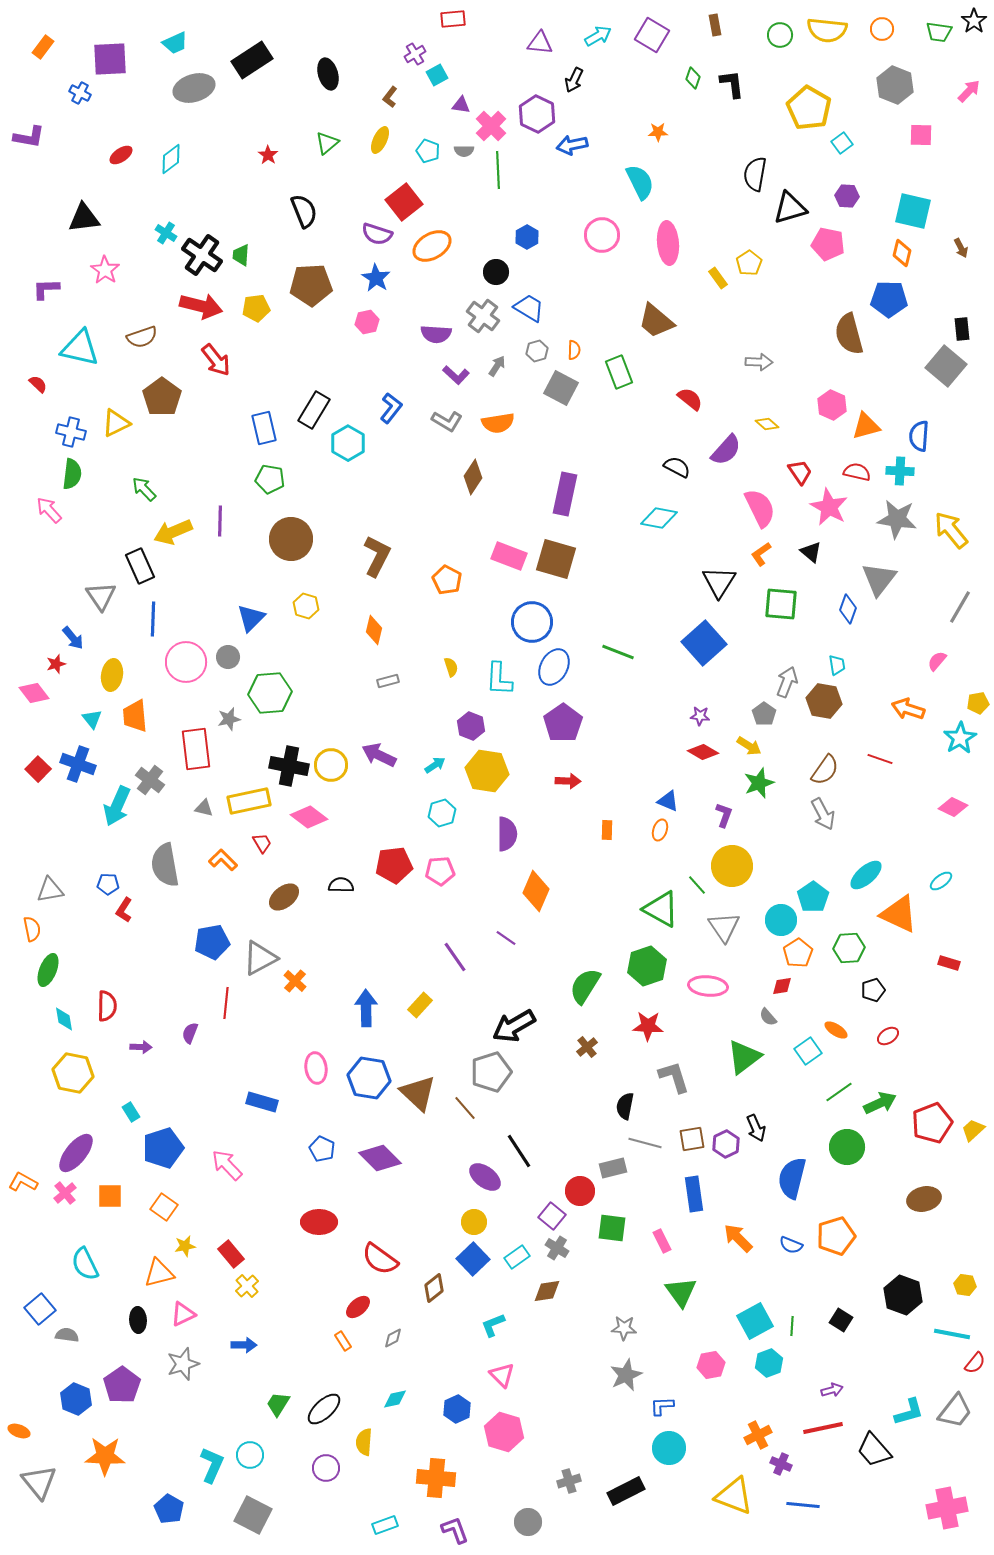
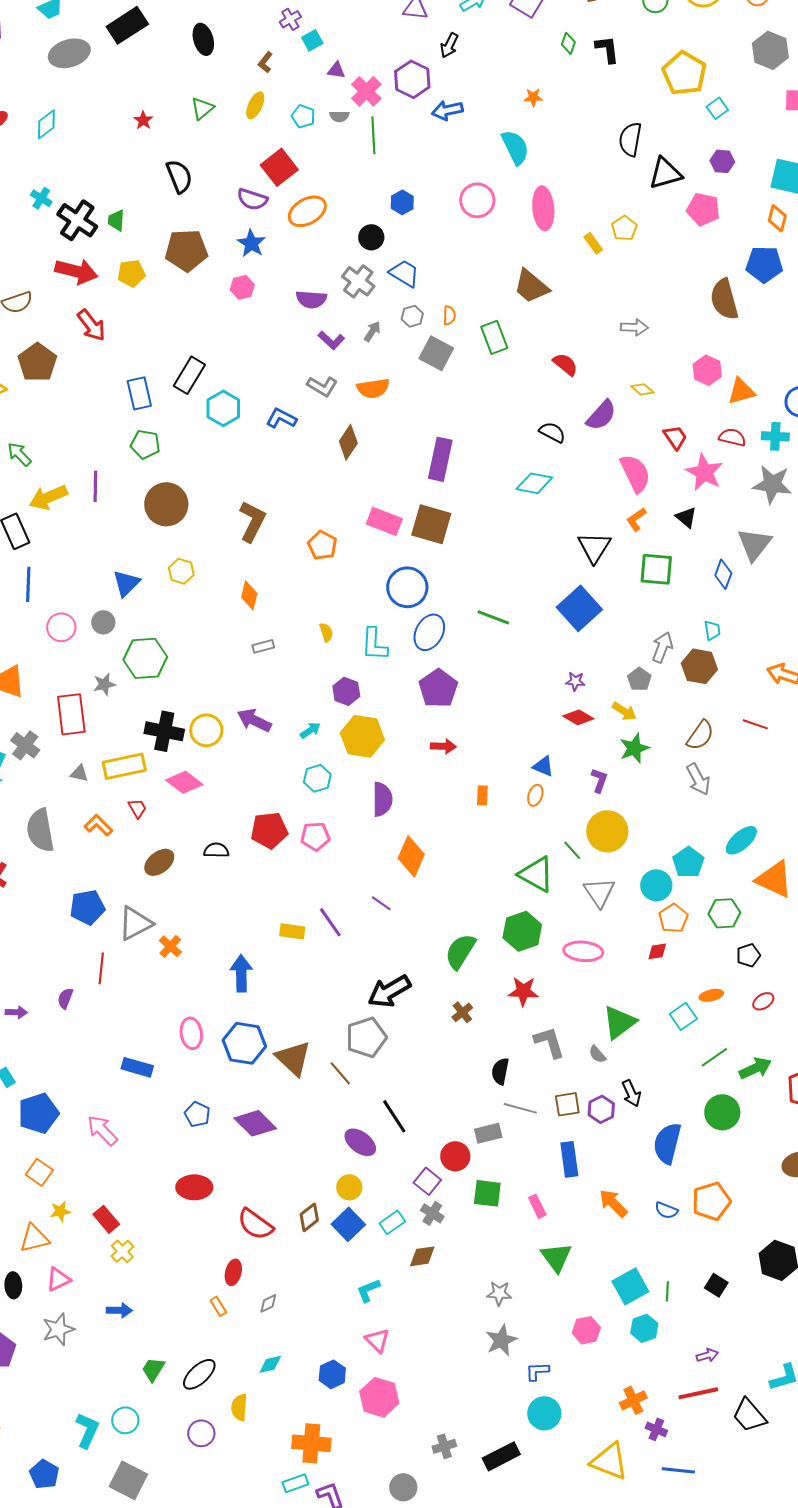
blue L-shape: (391, 408) -> (281, 418), moved, turned -100
pink circle: (186, 662) -> (61, 627), size x0.7
yellow rectangle: (420, 1005) -> (292, 931), moved, turned 55
gray semicircle: (768, 1017) -> (597, 1054), moved
orange ellipse: (836, 1030) -> (711, 995), turned -45
brown diamond: (434, 1288) -> (309, 1217), moved
red ellipse: (358, 1307) -> (233, 1272), turned -35
cyan rectangle: (385, 1525) -> (295, 1483), moved

